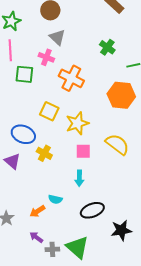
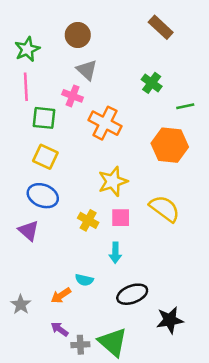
yellow square: (49, 111) -> (45, 157), moved
yellow cross: (44, 153) -> (88, 220), moved

